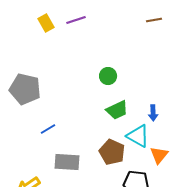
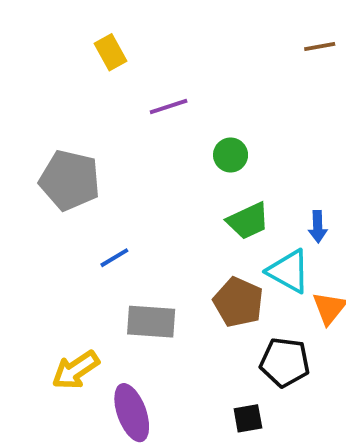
purple line: (76, 20) -> (169, 107), moved

